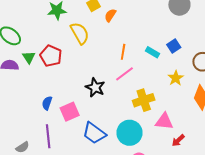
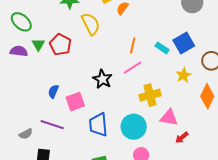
blue square: (174, 46) -> (184, 43), size x1.5
blue trapezoid: (94, 133) -> (98, 125), turned 45
purple line: (48, 136) -> (52, 125), turned -70

